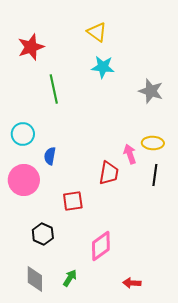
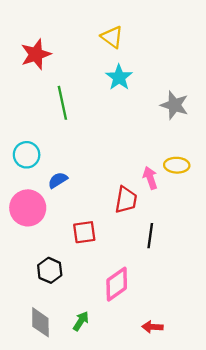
cyan star: (103, 67) -> (119, 77), turned 30
blue semicircle: (50, 156) -> (58, 180), turned 48
black line: (155, 175) -> (150, 236), moved

